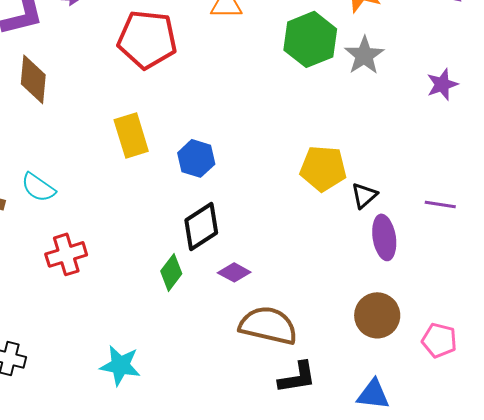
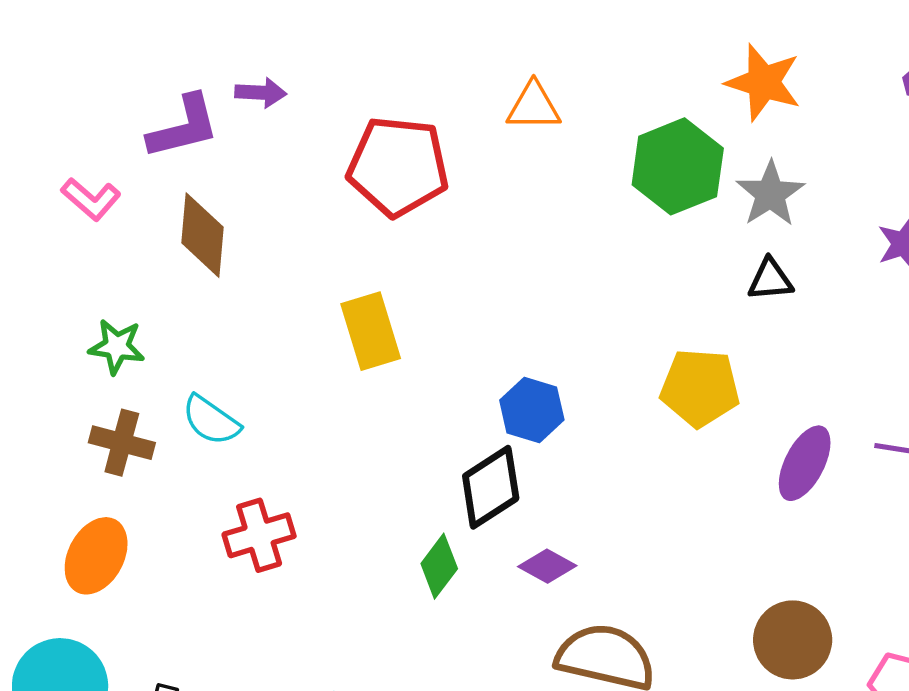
blue hexagon: (196, 158) -> (532, 410), moved
black triangle: (364, 195) -> (770, 280), moved, turned 36
purple ellipse: (384, 237) -> (805, 463), moved, turned 36

